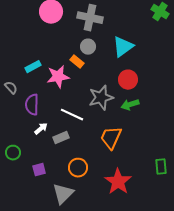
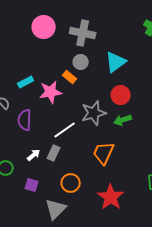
white line: (72, 115) -> (65, 130), turned -60
white arrow: (41, 129) -> (34, 155), moved
gray rectangle: (61, 138) -> (54, 153), turned -42
purple square: (39, 170) -> (32, 185), turned 32

